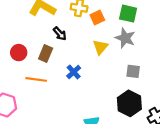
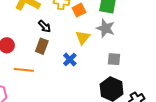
brown rectangle: (46, 54) -> (42, 46), moved
blue cross: (74, 72) -> (70, 60), moved

